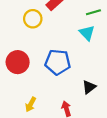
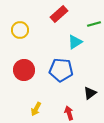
yellow circle: (33, 19) -> (20, 30), moved
cyan triangle: (87, 33) -> (75, 42), moved, turned 42

